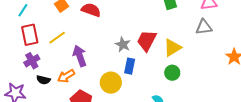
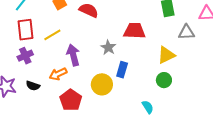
gray triangle: (204, 27) -> (186, 32), moved
red trapezoid: (147, 41) -> (134, 31), moved, turned 60
gray star: (123, 44) -> (108, 47), moved
black semicircle: (43, 80) -> (33, 86), moved

